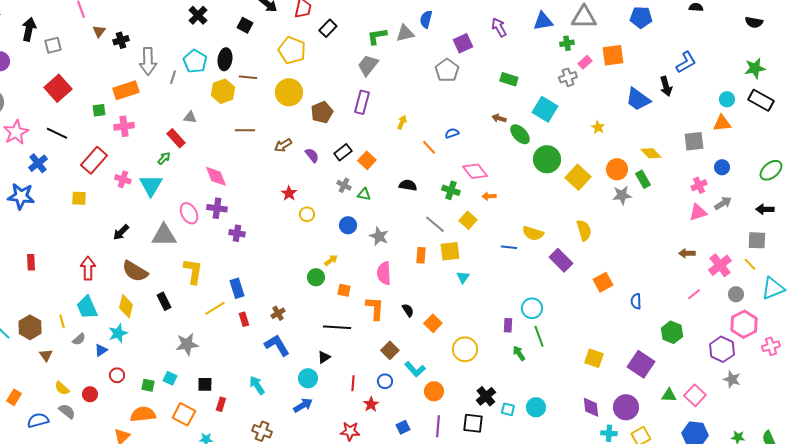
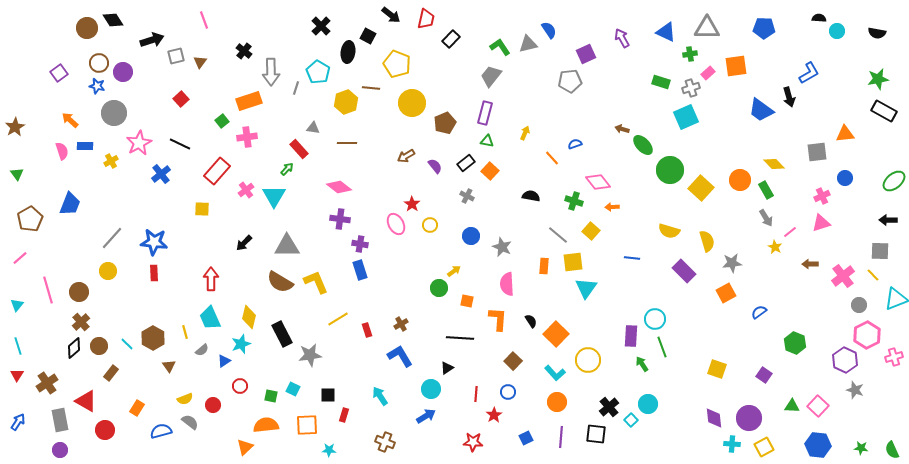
blue semicircle: (426, 19) -> (549, 30), turned 132
blue triangle: (543, 21) -> (666, 32), turned 35
black arrow: (29, 29) -> (152, 40), turned 60
brown triangle: (99, 31) -> (200, 62), moved
green L-shape: (377, 36) -> (500, 47), turned 65
black cross: (121, 40) -> (244, 51), turned -35
yellow pentagon: (292, 50) -> (397, 64), moved
black ellipse: (225, 59) -> (348, 52), moved
gray pentagon: (447, 70) -> (570, 81), turned 30
green rectangle: (509, 79) -> (661, 82), moved
red square: (58, 88) -> (181, 99), size x0.6
cyan circle: (727, 99) -> (837, 31), moved
cyan square: (545, 109) -> (686, 117), moved, turned 35
green square: (99, 110) -> (222, 121), turned -32
yellow star: (598, 127) -> (775, 247), moved
brown line: (245, 130) -> (347, 143), moved
pink diamond: (216, 176) -> (339, 187), turned -30
pink cross: (123, 179) -> (246, 190), turned 35
green triangle: (364, 194) -> (487, 141), moved
gray star: (622, 195) -> (732, 263), moved
blue star: (21, 196) -> (154, 242), moved
gray arrow: (723, 203) -> (766, 218), moved, turned 90
pink ellipse: (189, 213) -> (396, 224), moved
yellow semicircle: (533, 233) -> (669, 231), moved
brown semicircle: (135, 271) -> (280, 282), moved
yellow L-shape: (193, 271) -> (316, 282), turned -32
cyan triangle: (463, 277) -> (586, 288), size x1.6
blue rectangle: (237, 288) -> (360, 270), moved
pink line: (694, 294) -> (790, 232), moved
black rectangle: (164, 301) -> (282, 334), moved, size x1.4
blue semicircle: (636, 301) -> (759, 312), turned 56
orange square: (433, 323) -> (556, 334), size x1.4
purple rectangle: (508, 325) -> (631, 336), size x1.5
purple square: (641, 364) -> (764, 375), size x0.6
cyan L-shape: (415, 369) -> (555, 373), moved
yellow semicircle: (62, 388) -> (185, 399), turned -63
cyan circle: (536, 407) -> (648, 404), moved
cyan square: (508, 409) -> (631, 420), turned 32
orange square: (184, 414) -> (307, 425), turned -30

